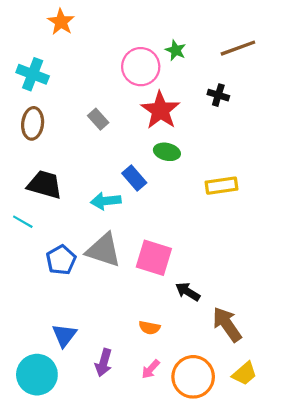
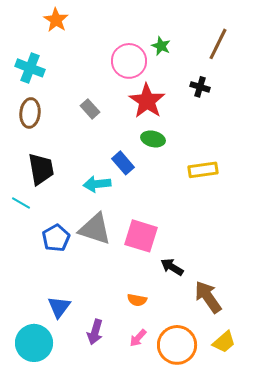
brown line: (238, 48) -> (218, 44), turned -44
black trapezoid: (45, 185) -> (41, 169), turned 64

